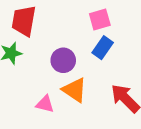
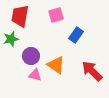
pink square: (100, 19) -> (56, 15), moved
purple circle: (63, 60) -> (31, 56), moved

